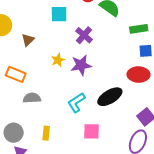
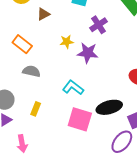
black ellipse: (110, 97) -> (109, 107), moved
cyan L-shape: (76, 103) -> (73, 88), turned 55
pink square: (91, 131) -> (80, 119), size x1.4

